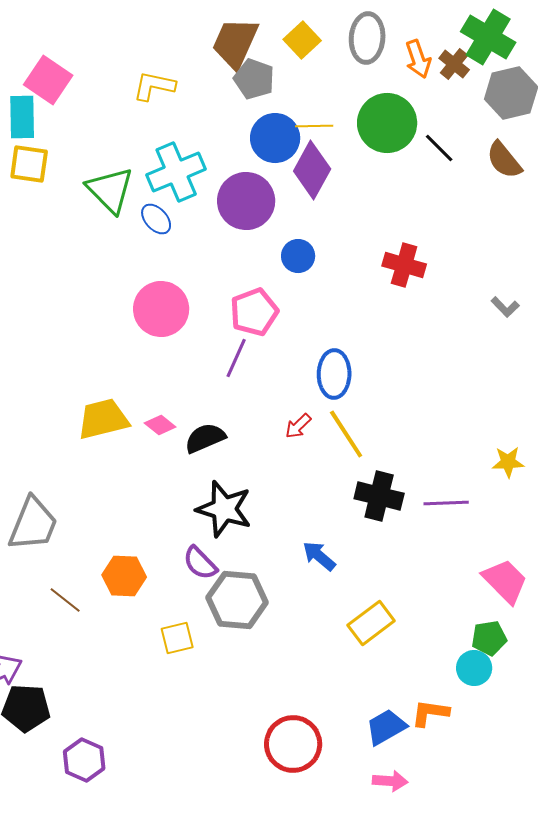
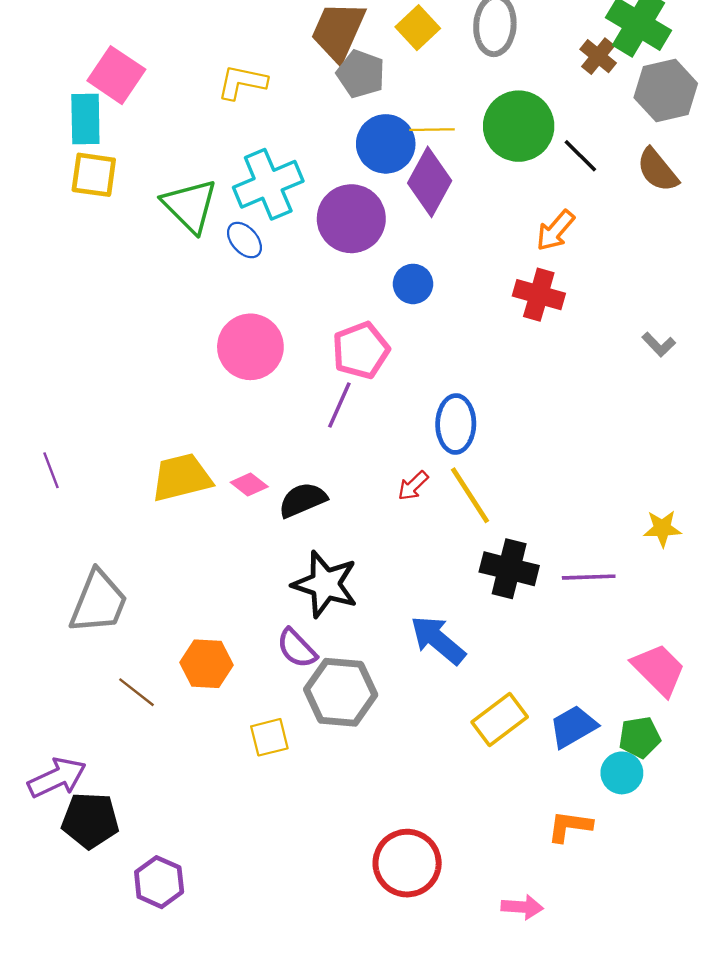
orange arrow: (418, 59) -> (555, 231), moved, turned 60
blue arrow: (319, 556) -> (438, 640), size x1.4
blue trapezoid: (386, 727) -> (573, 727), moved

